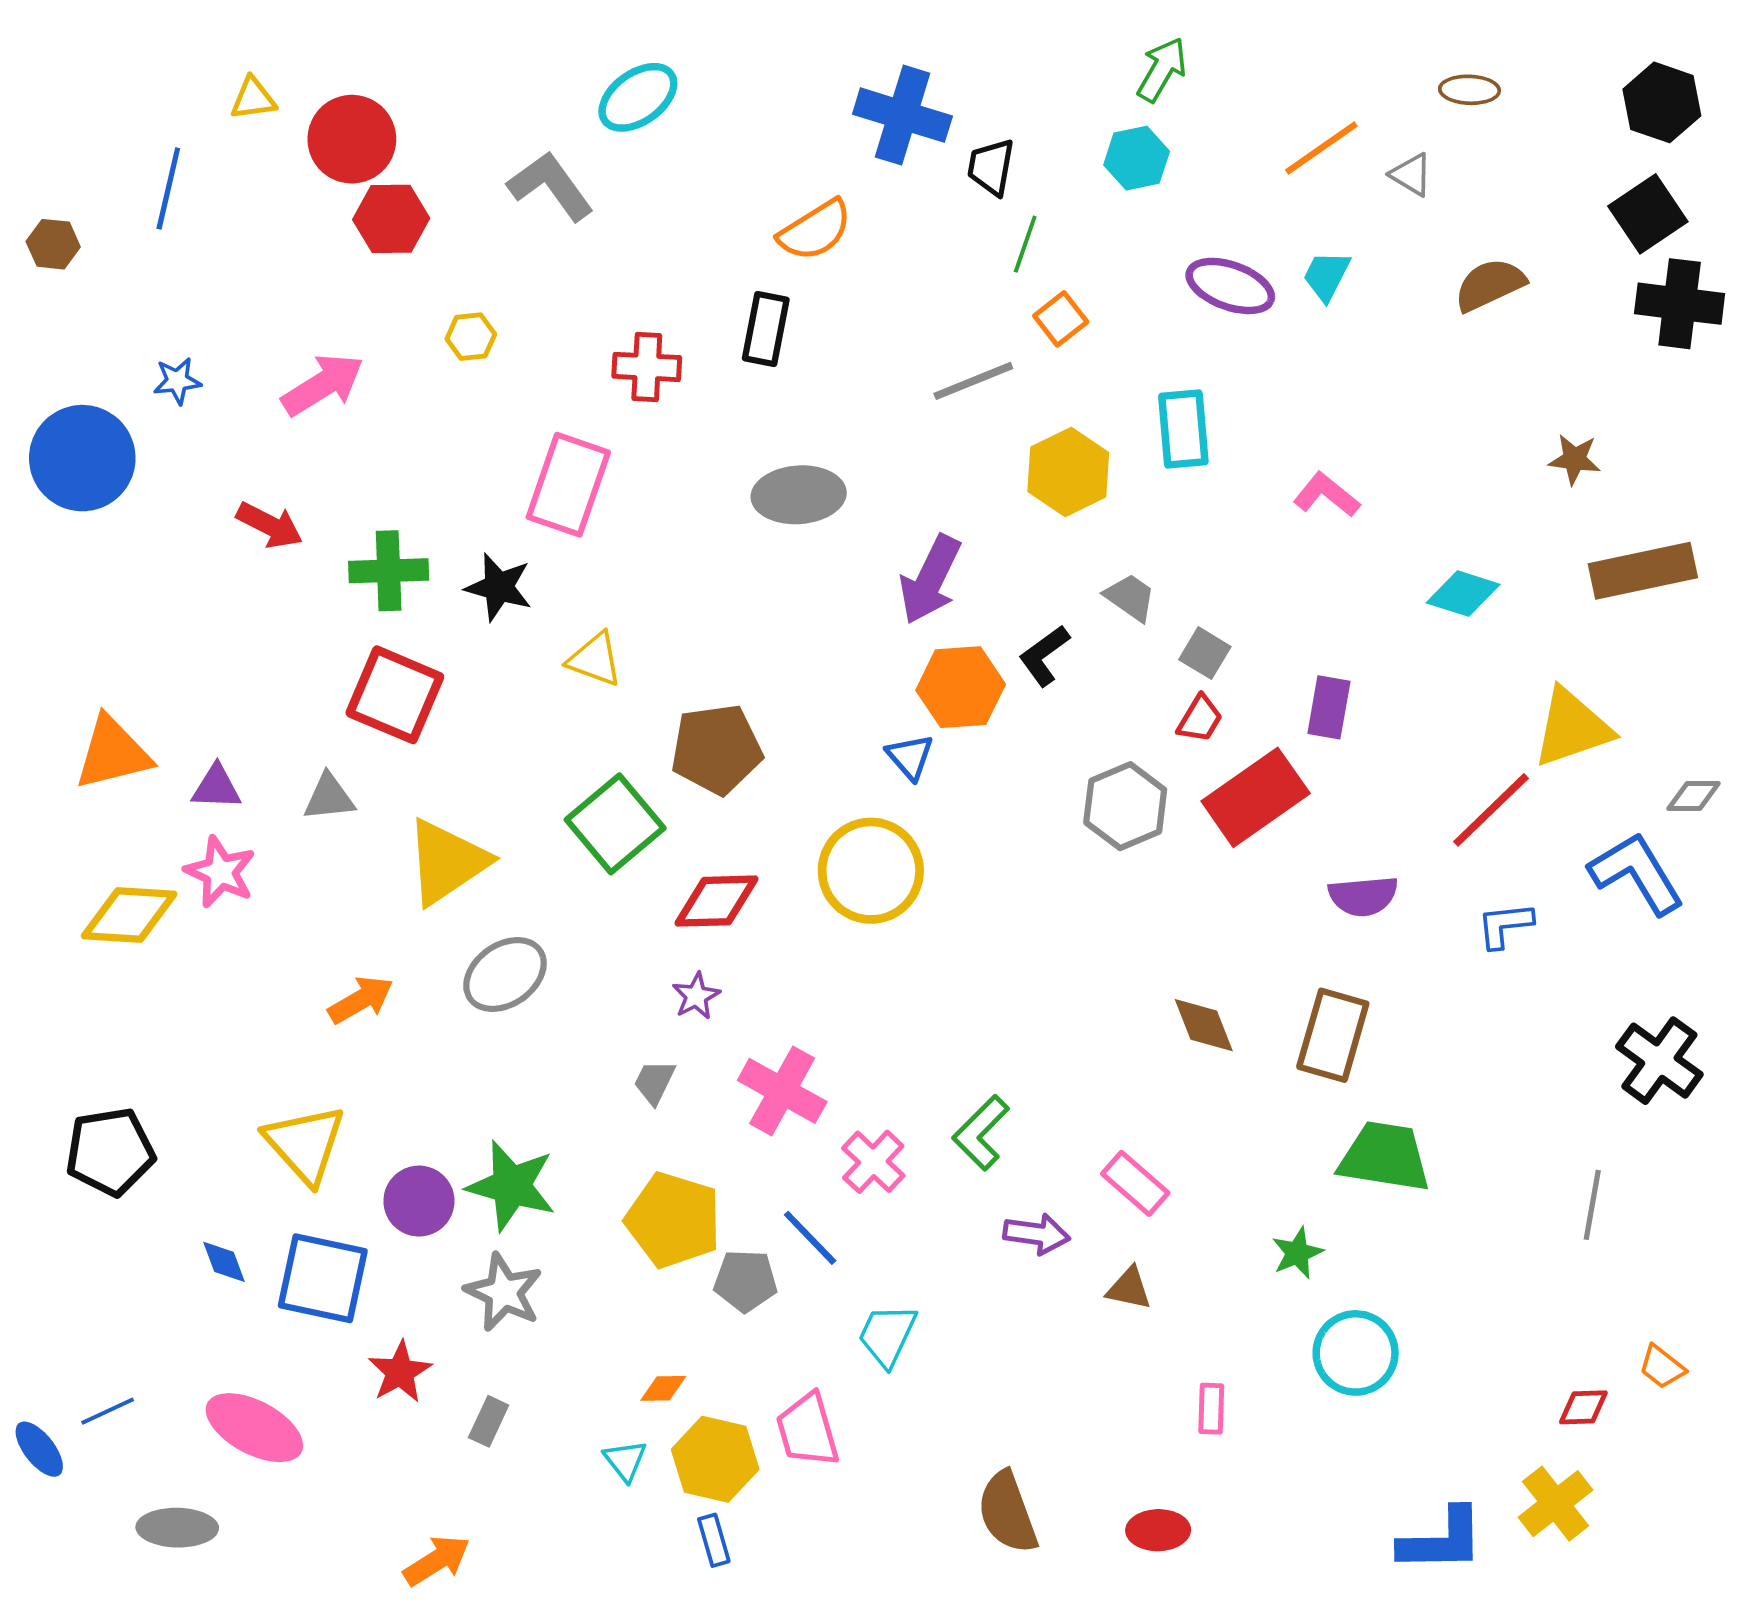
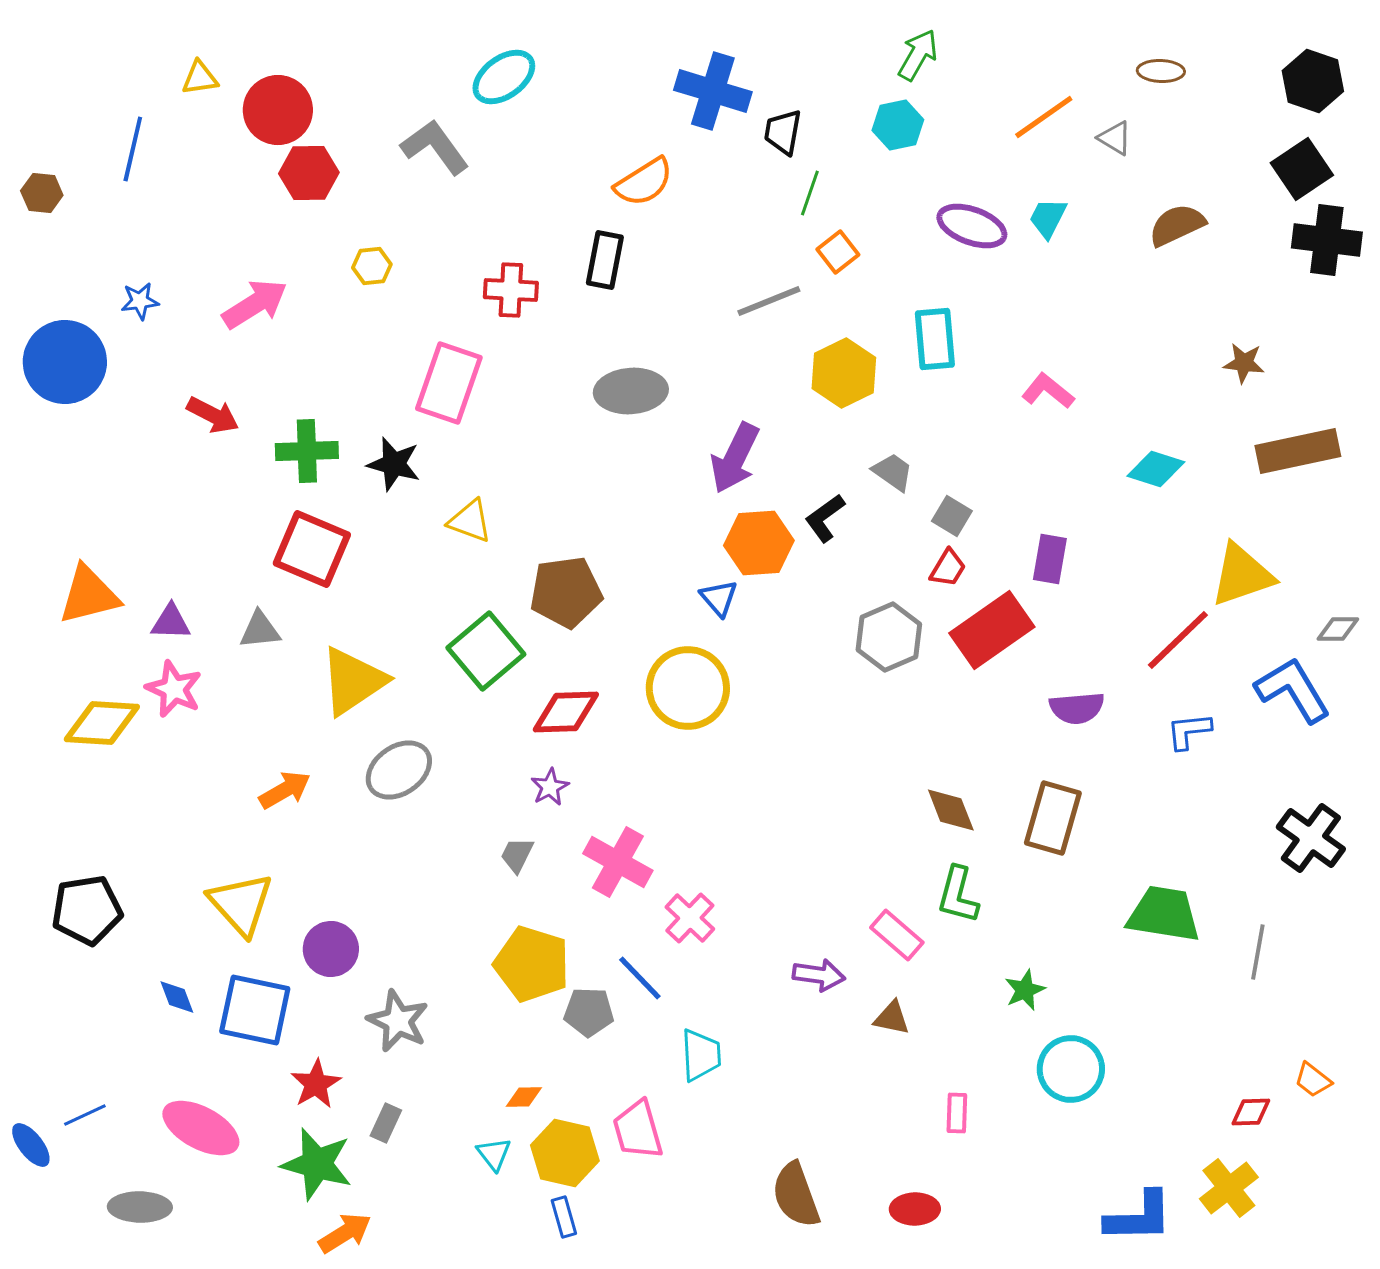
green L-shape: (981, 1133) -> (958, 895), moved, turned -30
green trapezoid: (1385, 1157) -> (1164, 914), moved
green star: (511, 1186) -> (317, 1164), moved
cyan trapezoid: (887, 1335) -> (701, 1055), turned 152

